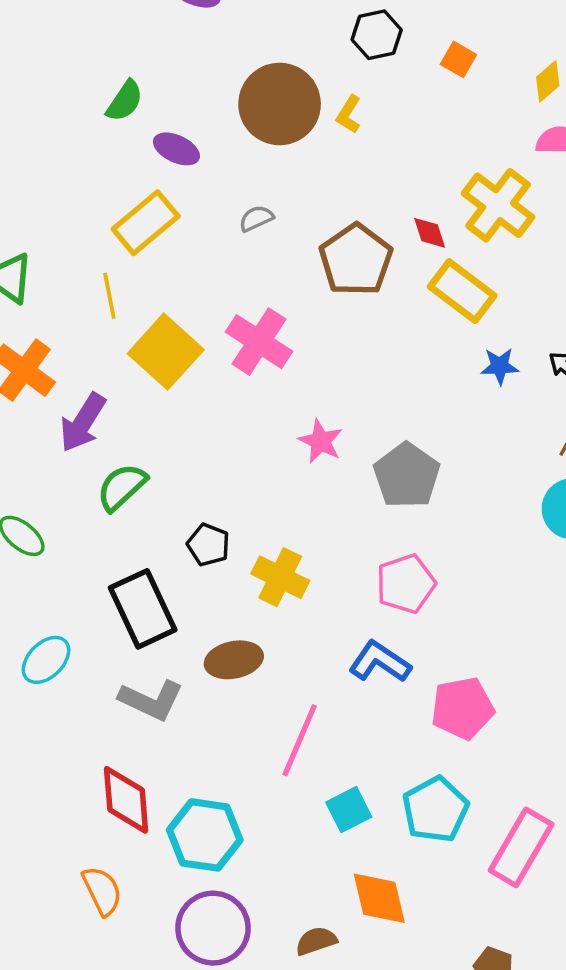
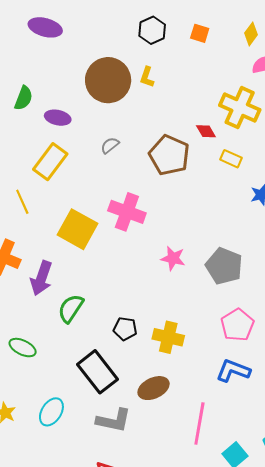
yellow rectangle: (462, 291) -> (231, 159), size x0.6
yellow line: (109, 296) -> (22, 202), moved

